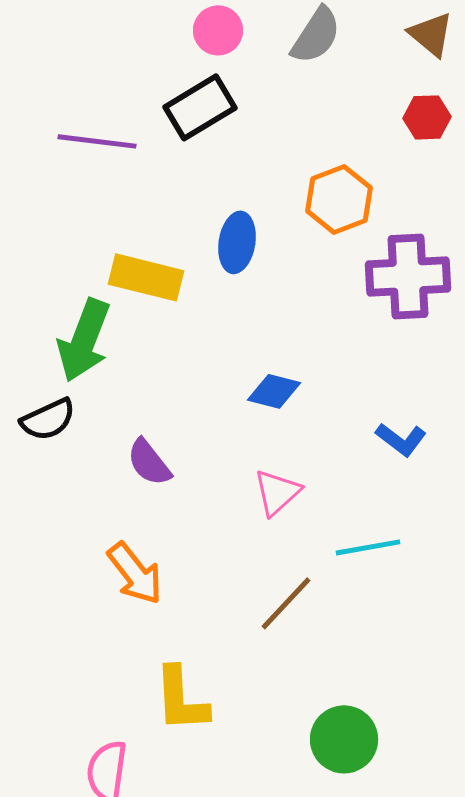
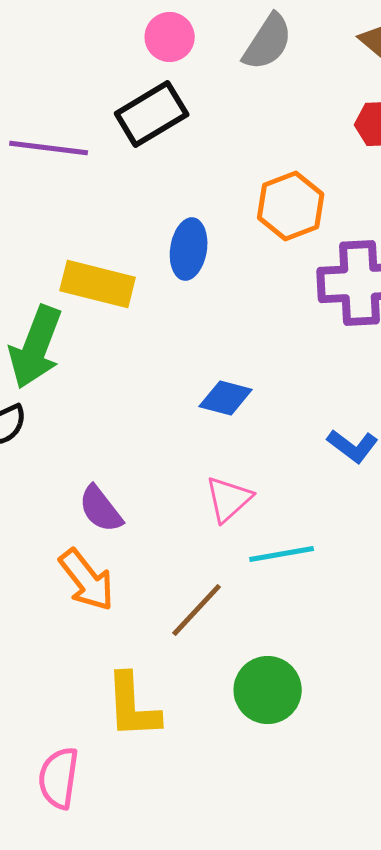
purple semicircle: (149, 462) -> (101, 509), moved
cyan line: (368, 547) -> (282, 554), moved
brown line: (286, 603) -> (197, 610), moved
green circle: (344, 739) -> (268, 690), moved

